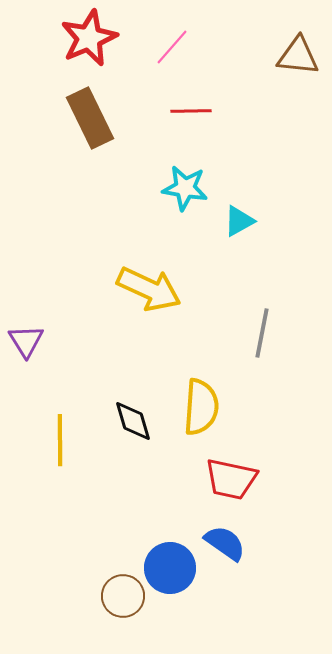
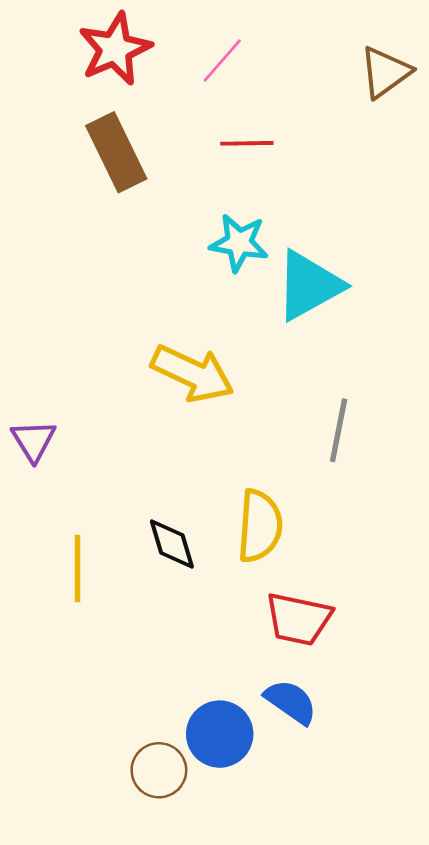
brown triangle: (298, 56) -> (385, 72), turned -42
cyan triangle: (239, 221) -> (309, 285), size x1.8

